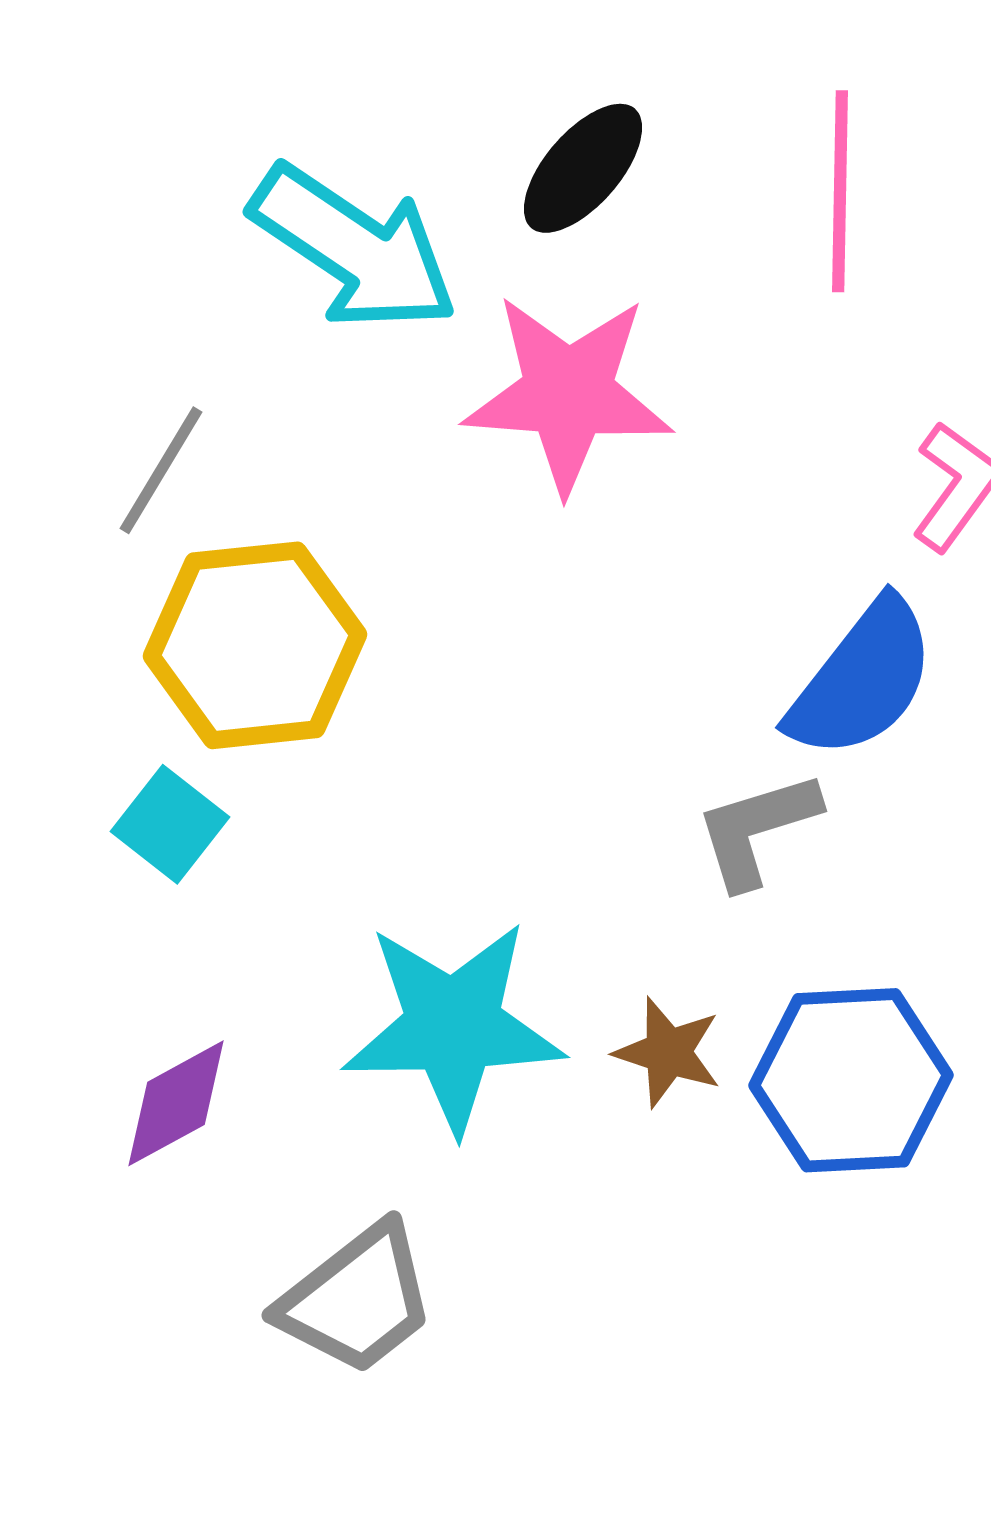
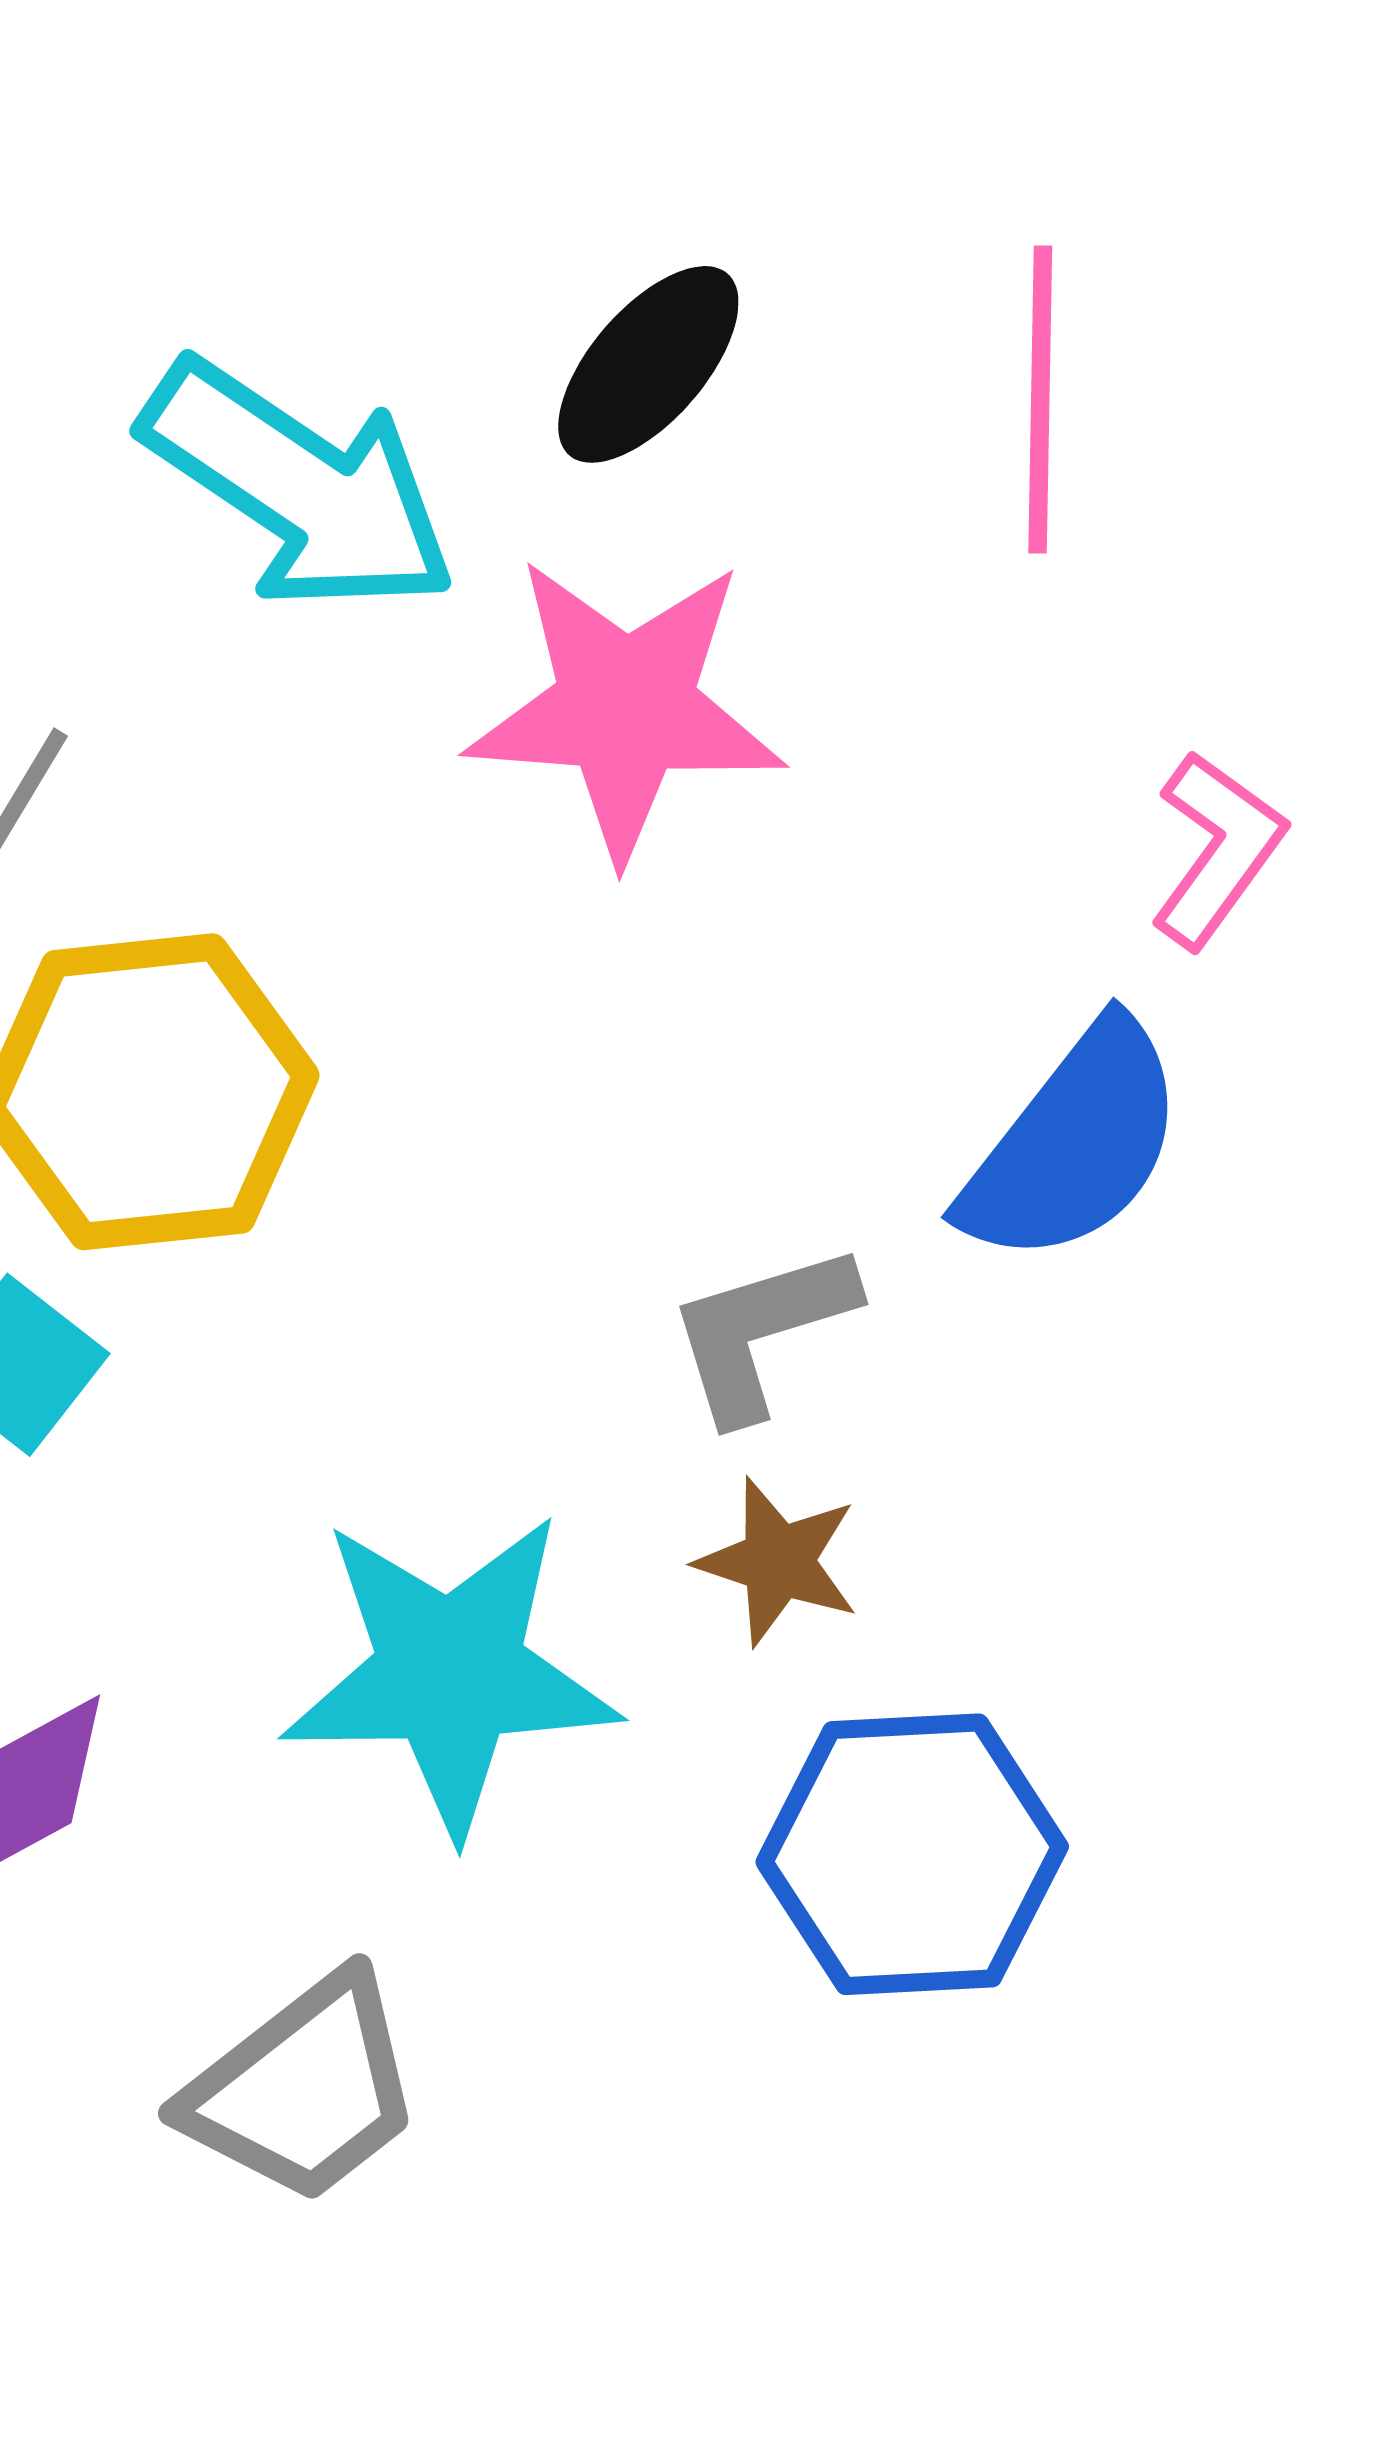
gray L-shape: (757, 829) -> (761, 1331), moved
brown star: (668, 1052) -> (778, 1561), moved
blue hexagon: (851, 1080) -> (912, 1854), moved

